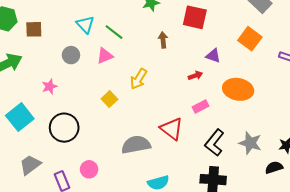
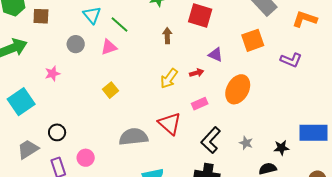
orange square: (250, 39) -> (253, 40), turned 30
yellow arrow: (139, 79) -> (169, 78), moved
orange ellipse: (238, 89) -> (238, 89), turned -76
black circle: (64, 128) -> (57, 132), moved, size x0.6
gray star: (250, 143) -> (246, 143), size x0.6

